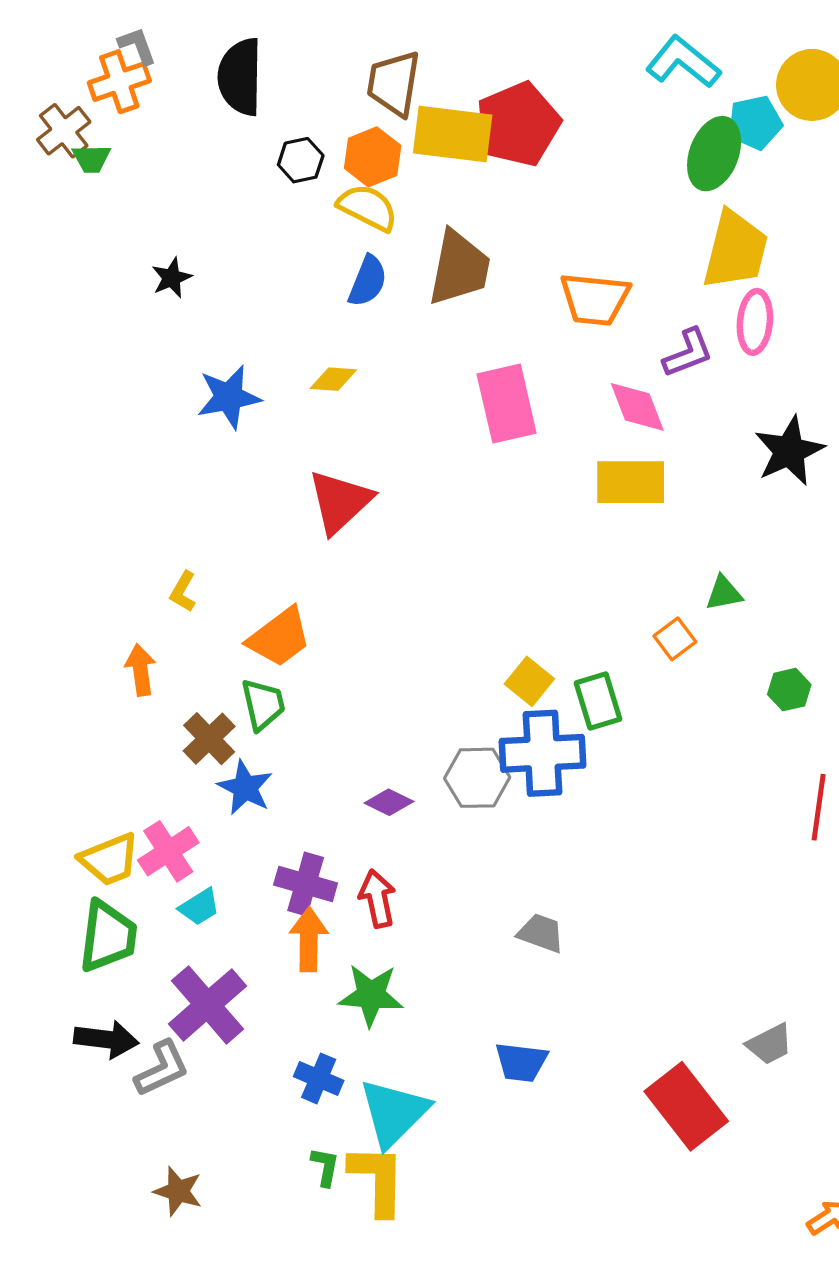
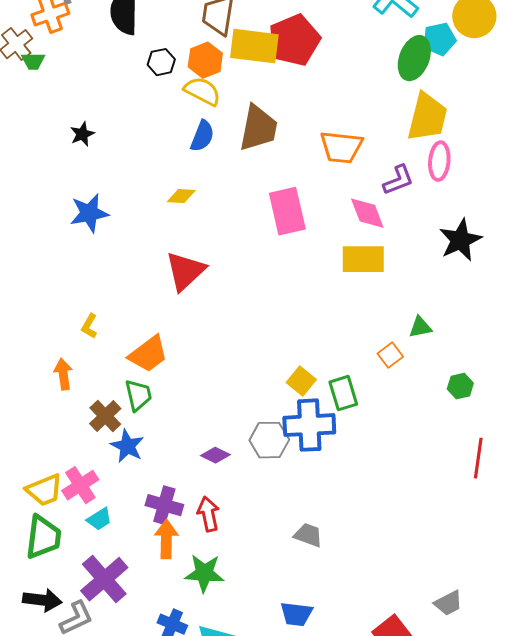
blue star: (229, 397) -> (89, 213), moved

